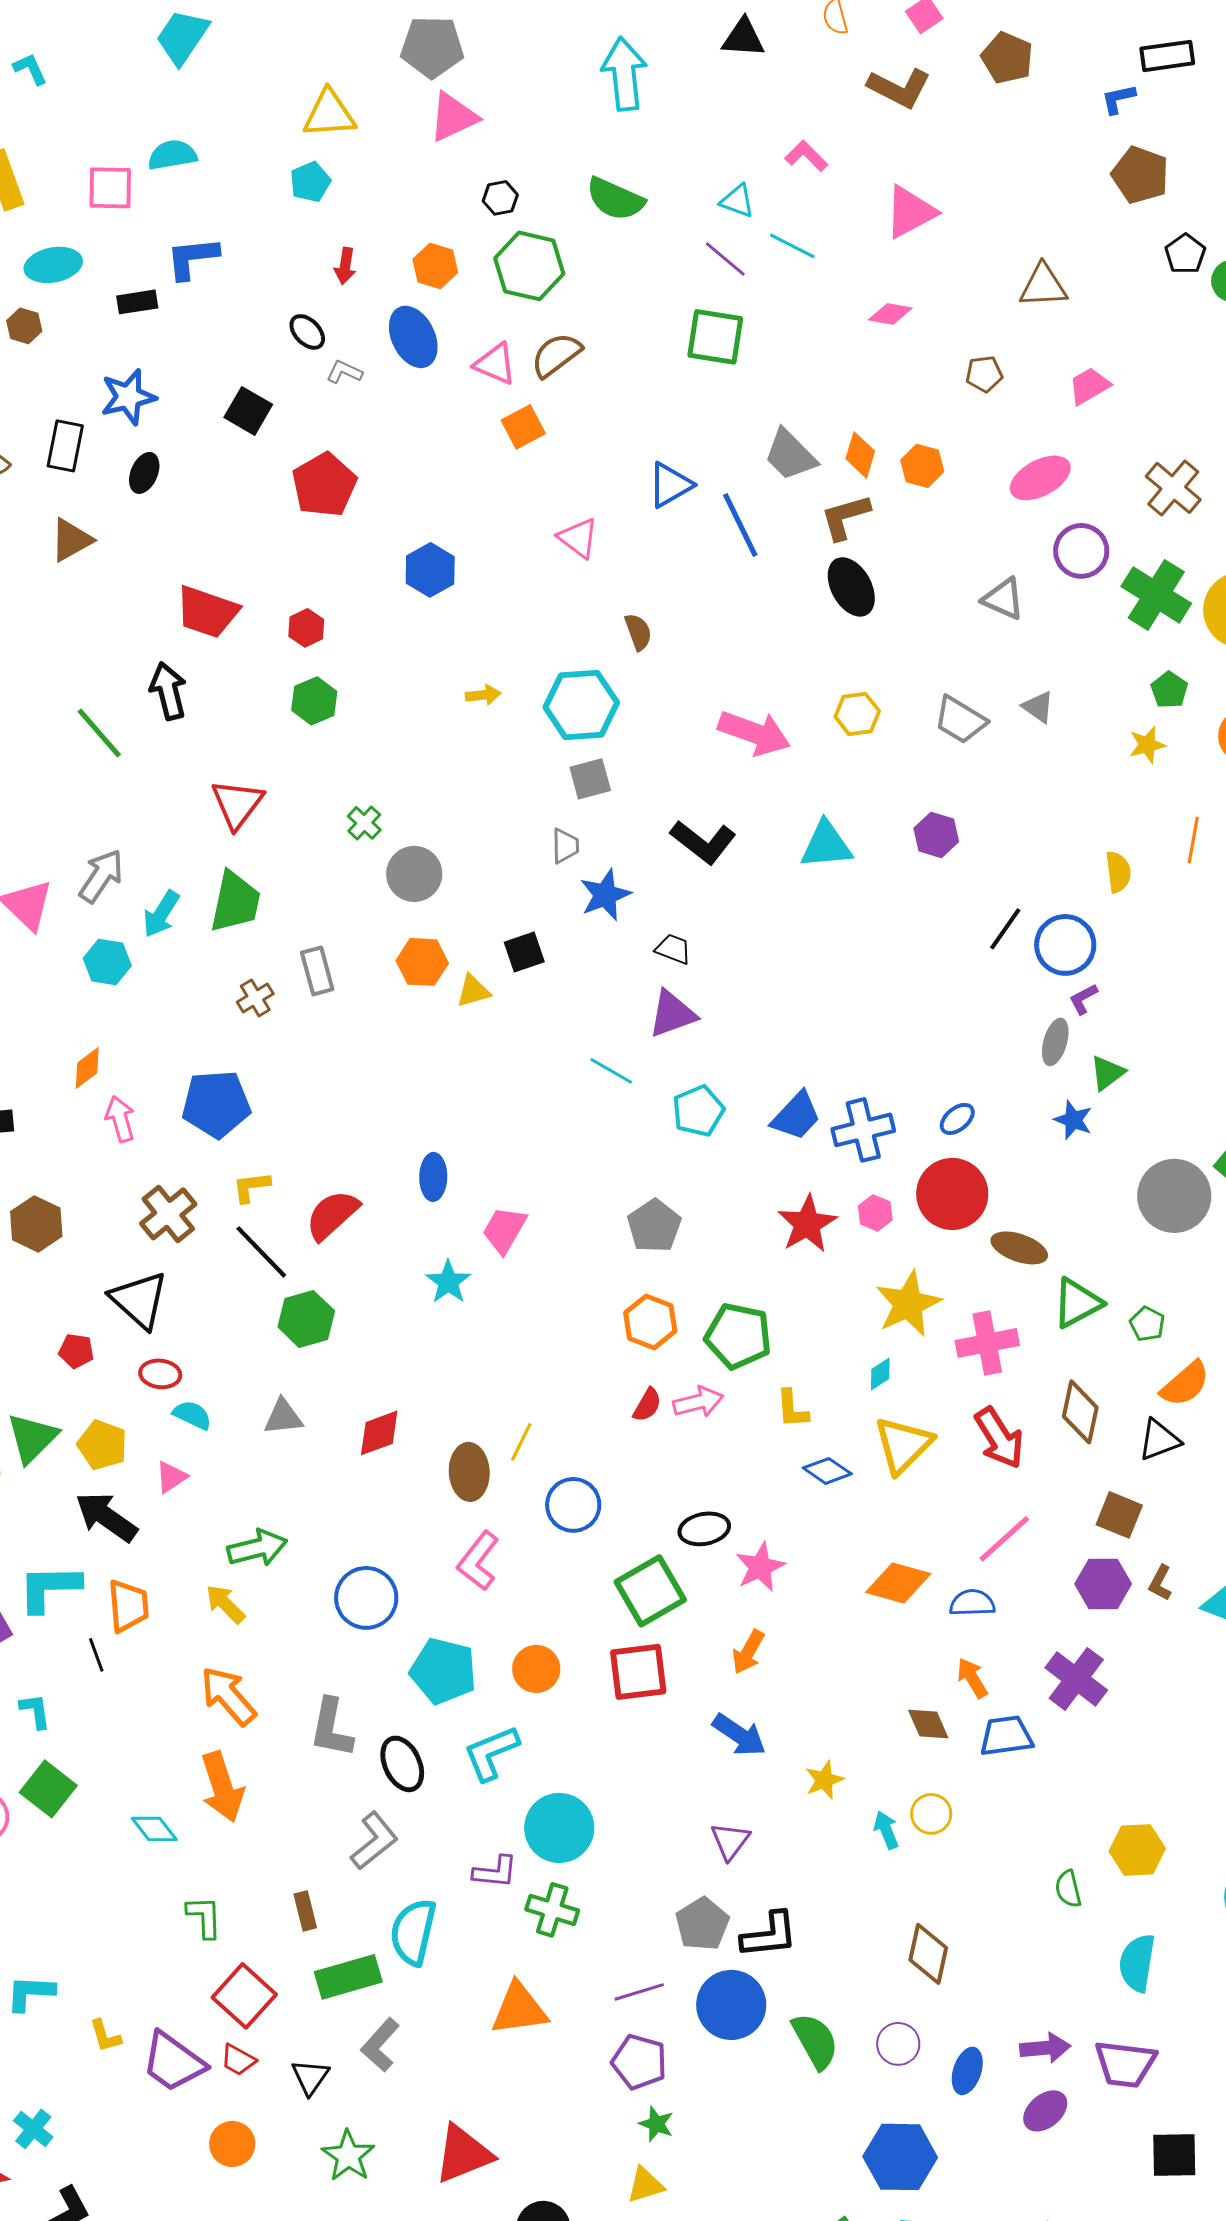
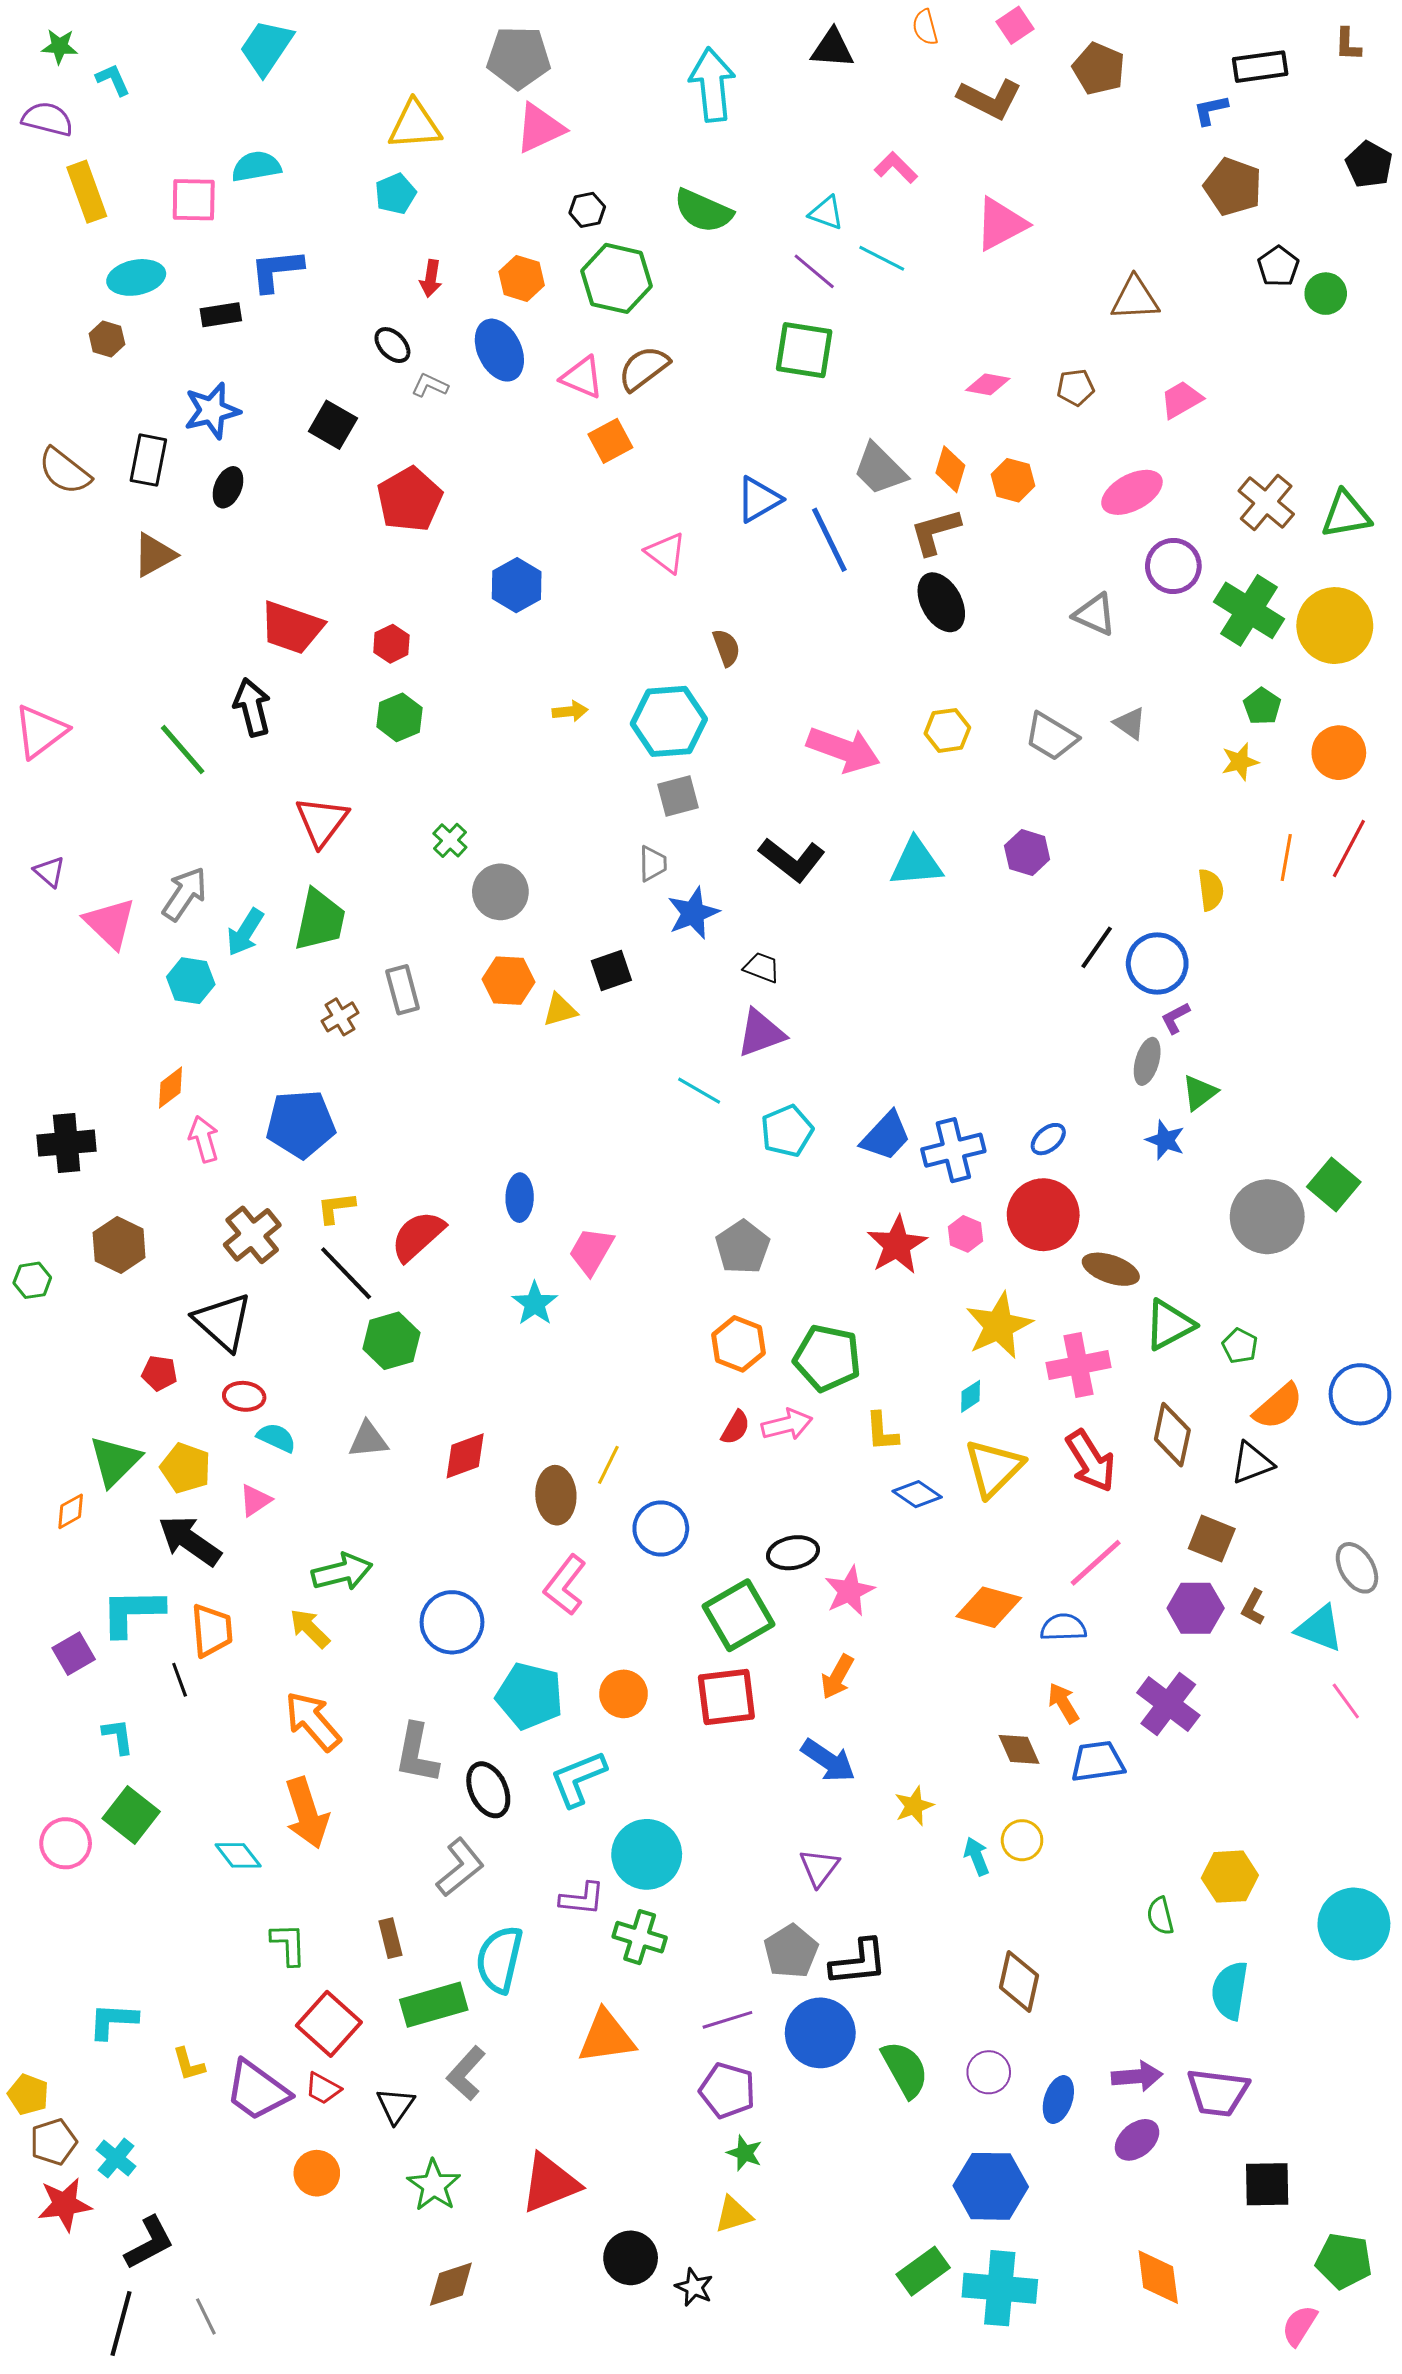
pink diamond: (890, 314) -> (988, 384), moved

